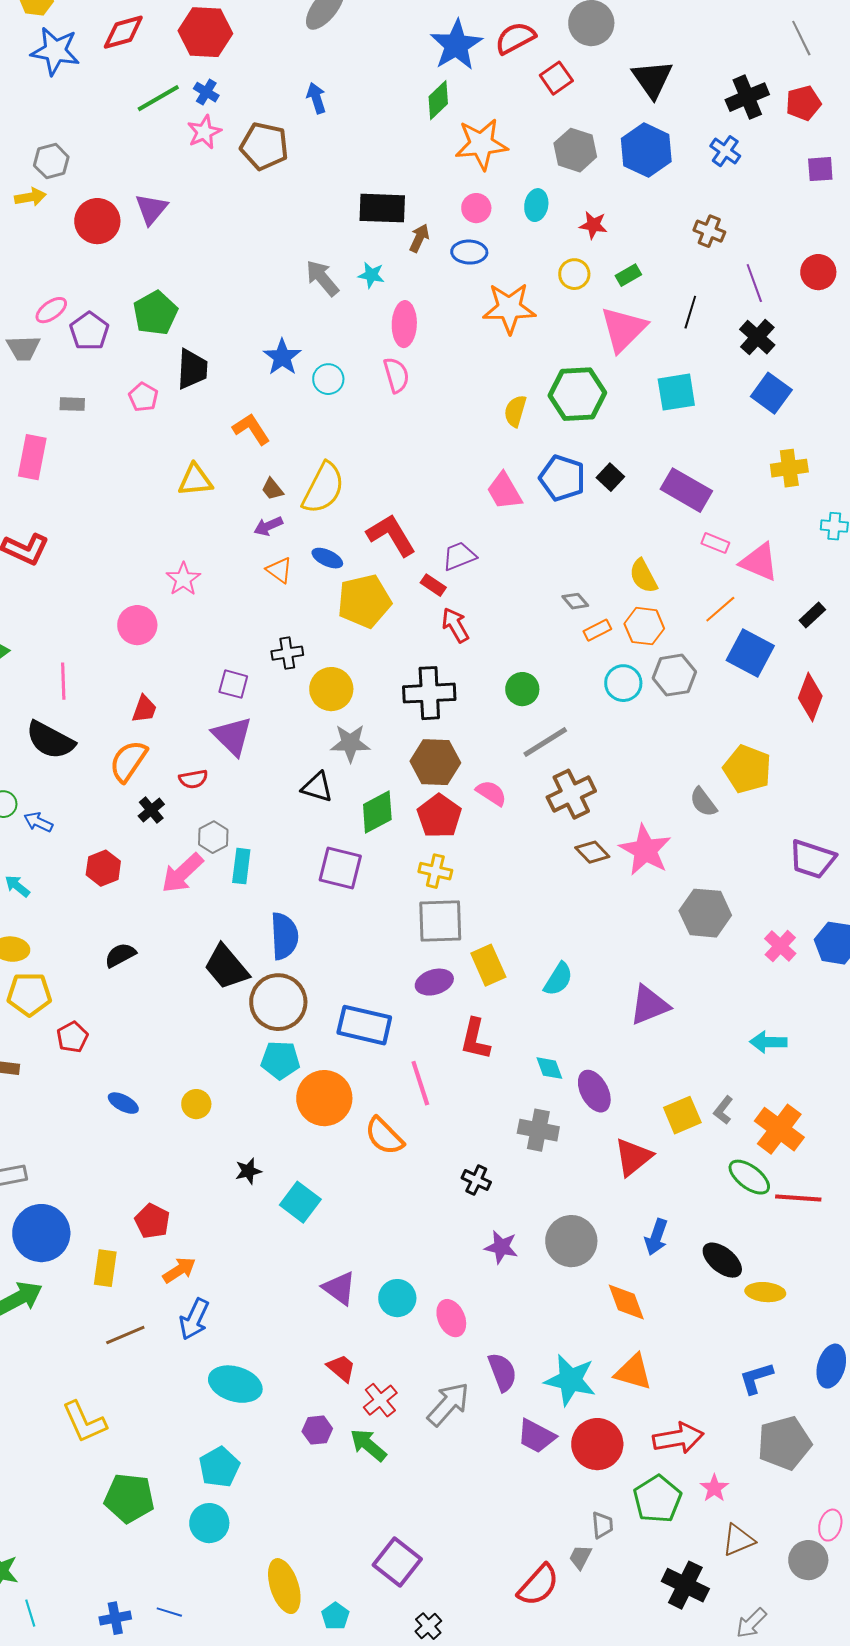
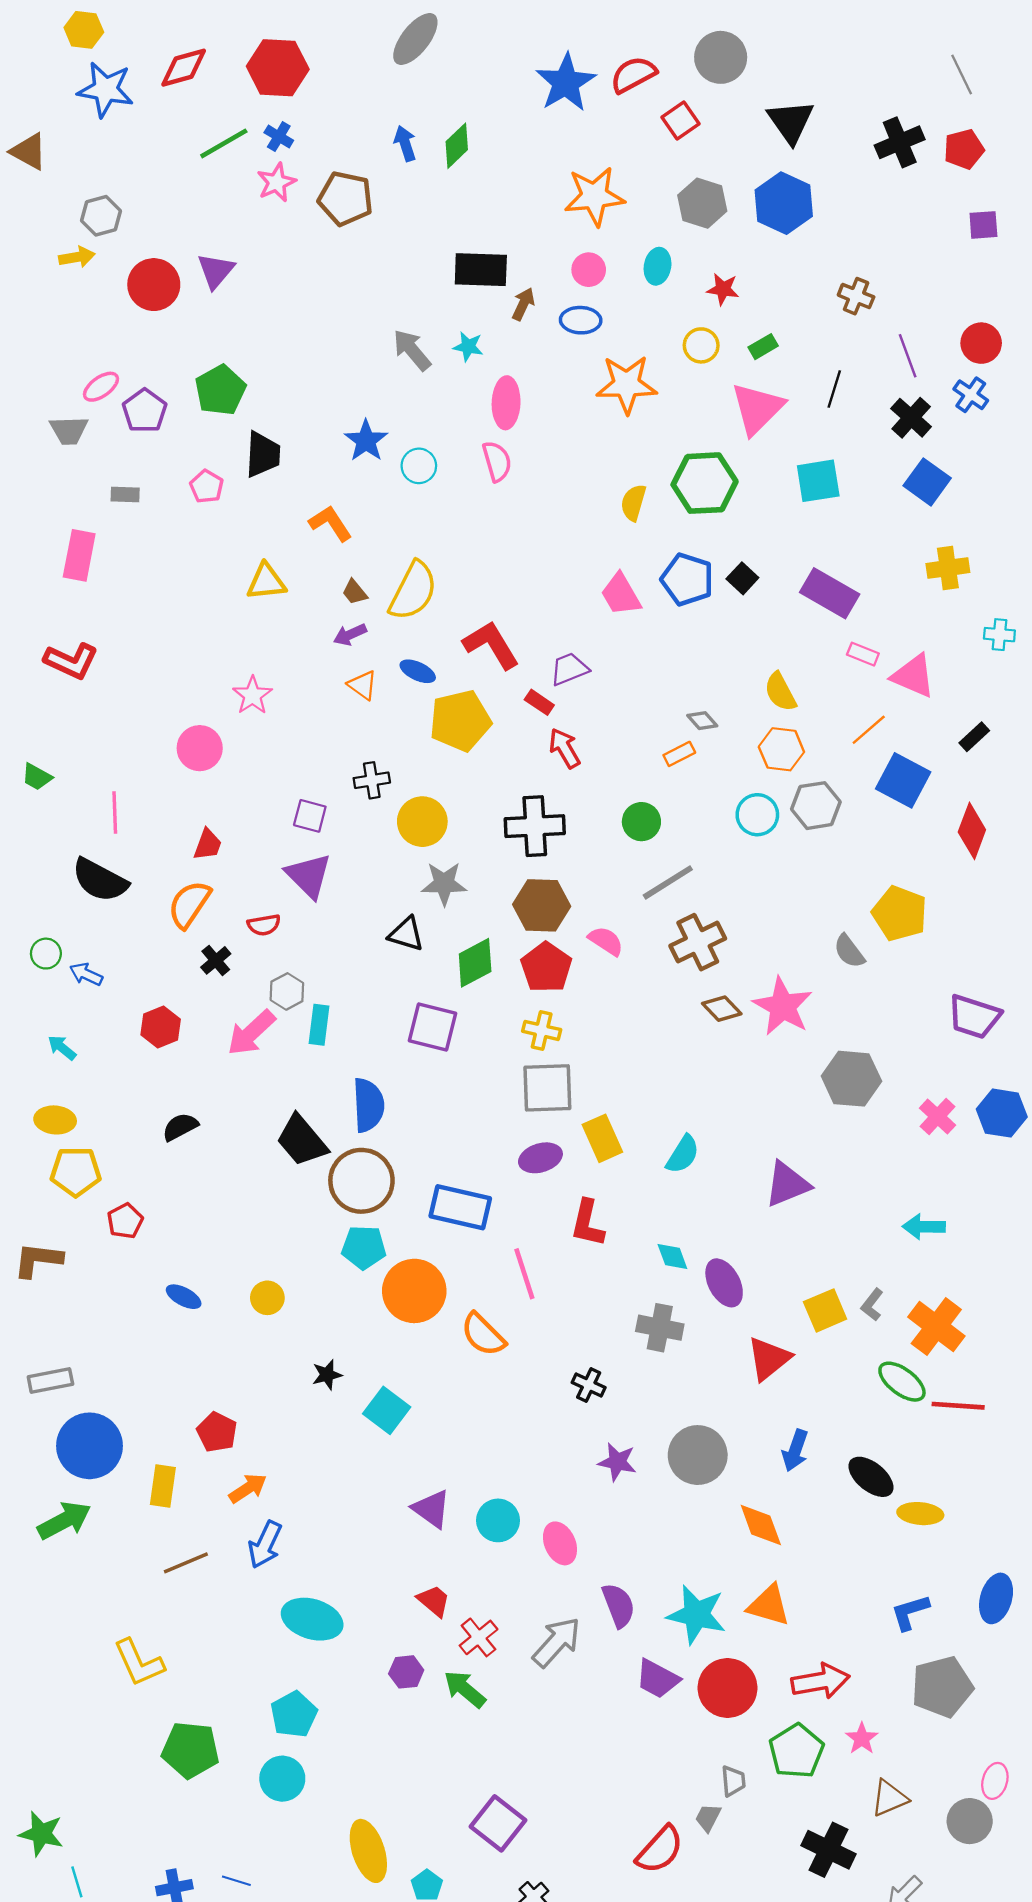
green diamond: (438, 100) -> (457, 146), moved
blue cross: (725, 151) -> (971, 395), moved
orange rectangle: (597, 630) -> (679, 754), moved

